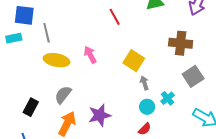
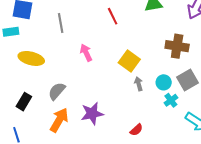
gray line: (47, 33) -> (61, 23), moved
yellow ellipse: (57, 60) -> (31, 58), moved
cyan cross: (168, 98) -> (171, 100), moved
cyan circle: (147, 107) -> (164, 82), moved

